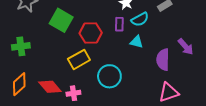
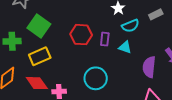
green square: (61, 20) -> (39, 26), moved
purple rectangle: (119, 24) -> (105, 39), moved
yellow rectangle: (79, 59) -> (40, 56), moved

